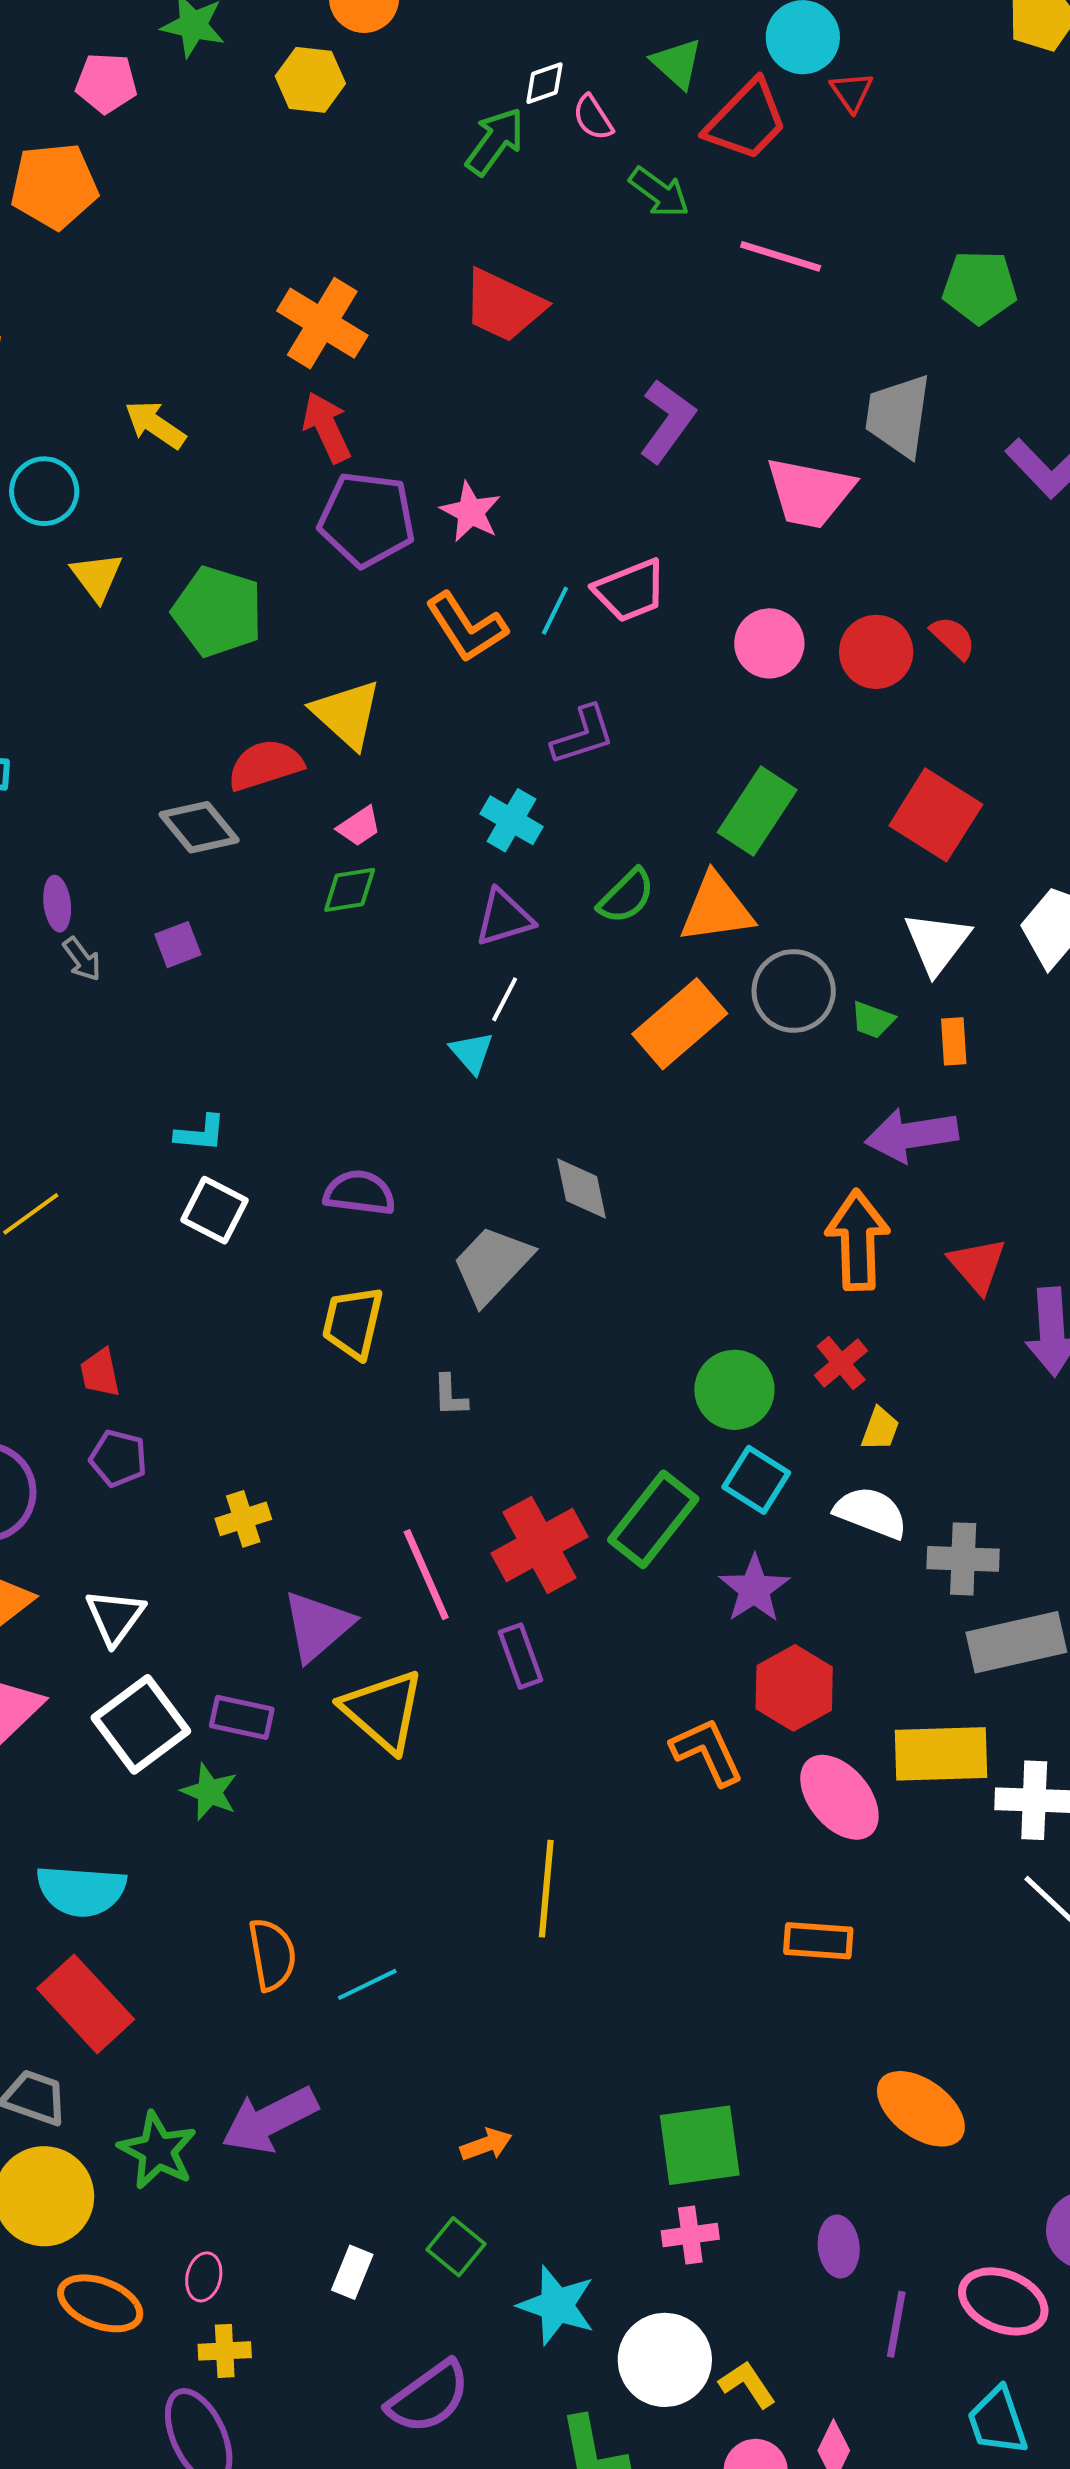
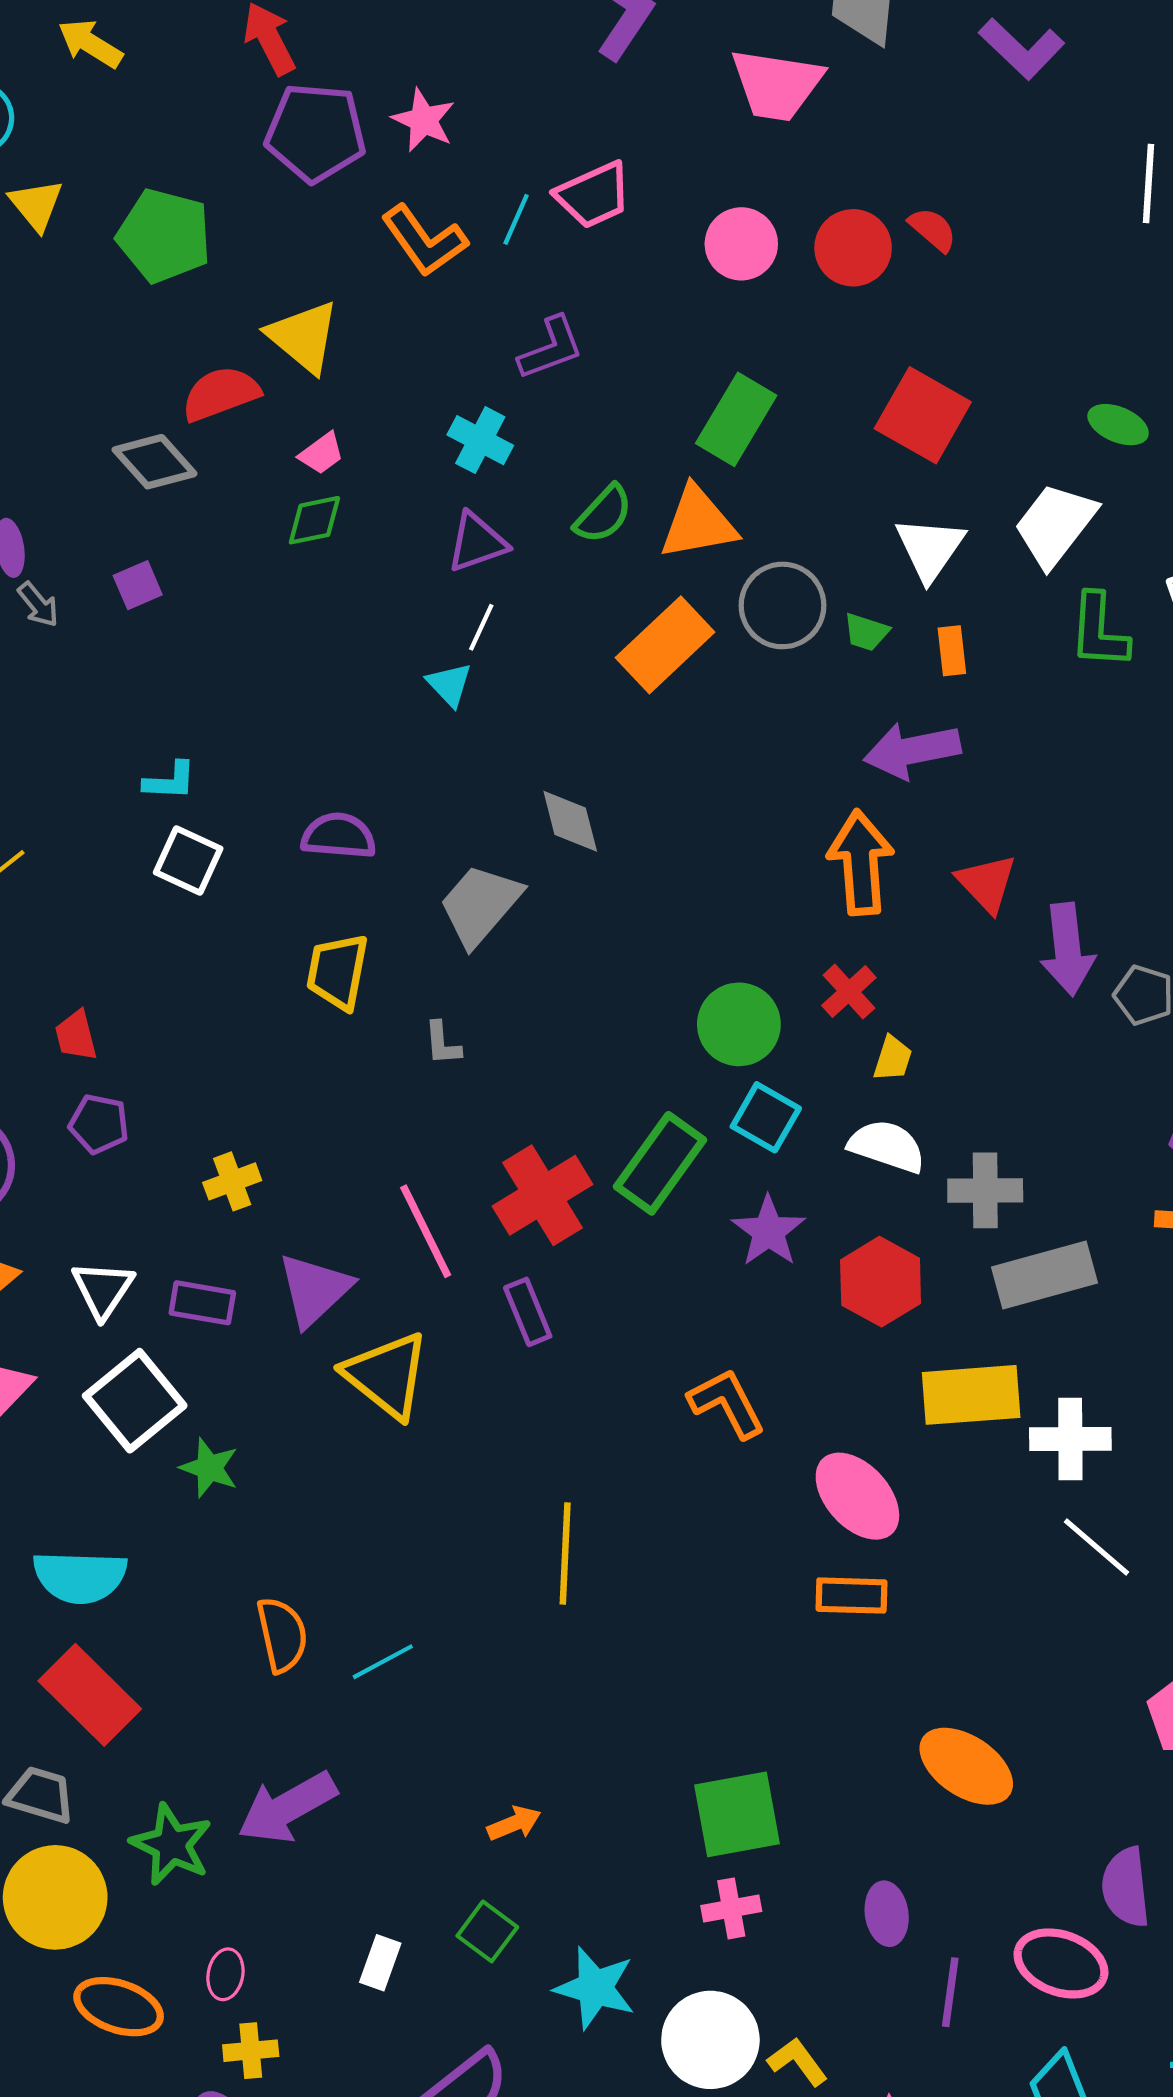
red hexagon: (794, 1688) -> (881, 1282), moved
purple rectangle: (242, 1717) -> (202, 1303), moved
pink ellipse: (839, 1797) -> (857, 1496), moved

